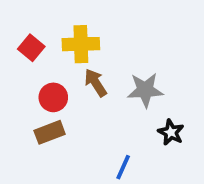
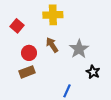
yellow cross: (81, 44) -> (53, 15), moved
gray star: (145, 90) -> (79, 49), turned -30

